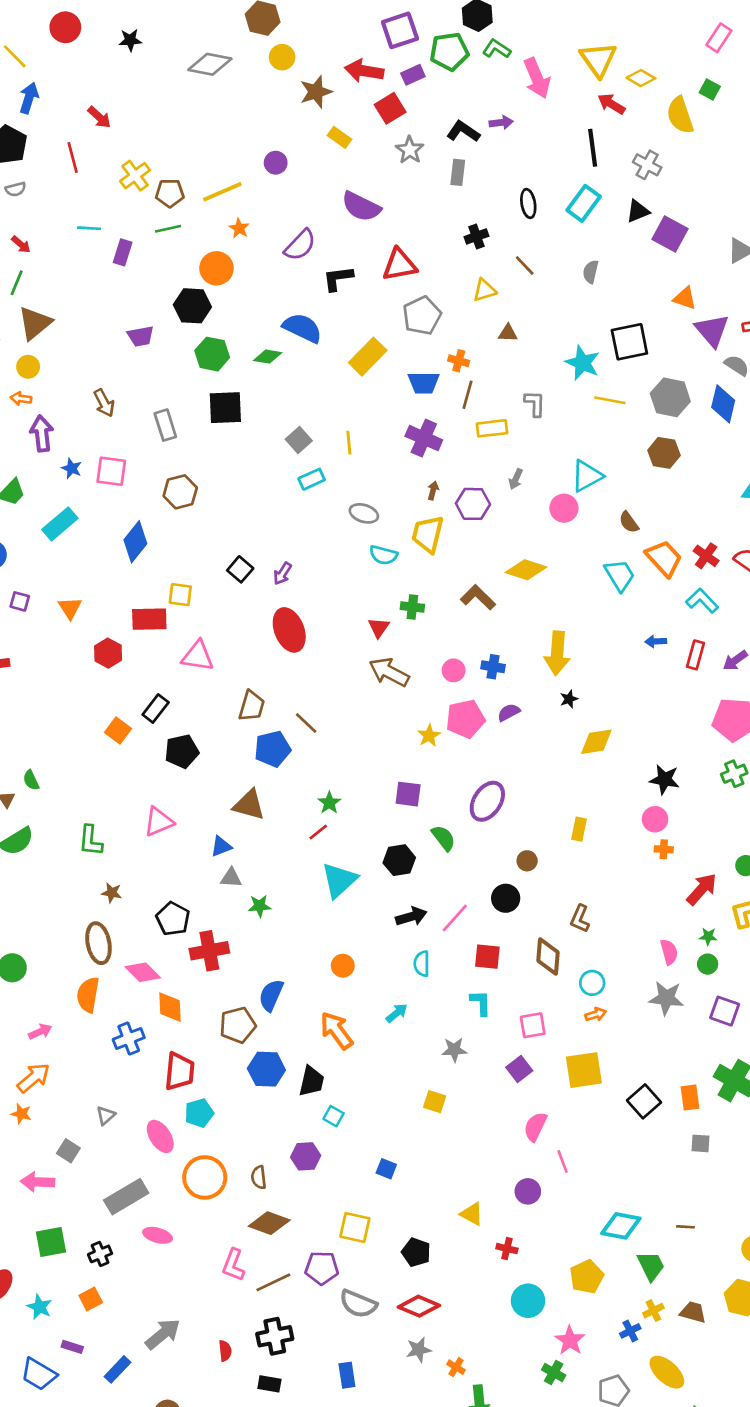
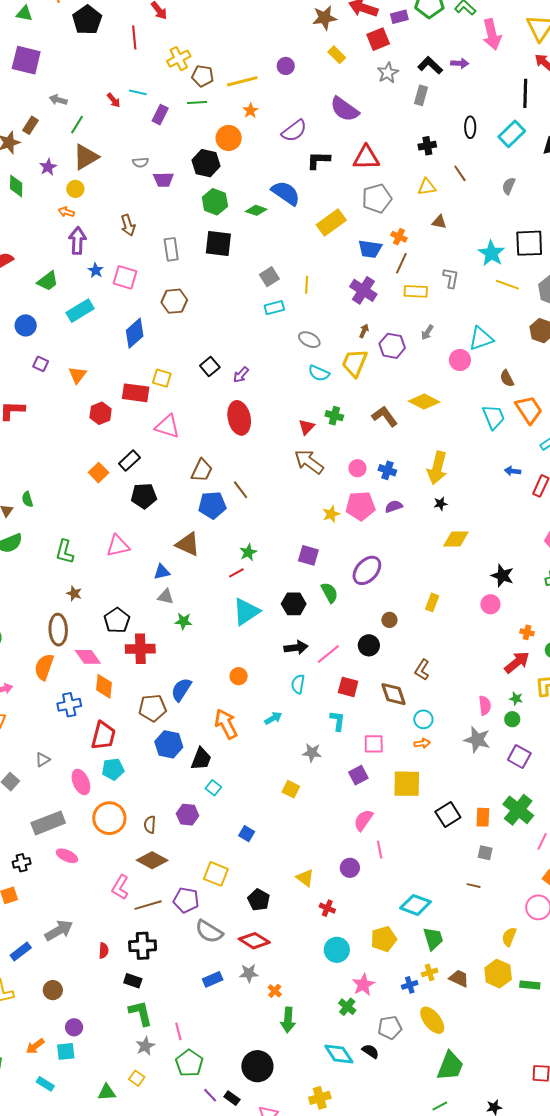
gray semicircle: (16, 189) -> (141, 162), moved
red arrow: (21, 244) -> (114, 100), moved
orange cross: (664, 849) -> (527, 632), moved
brown diamond: (548, 956) -> (394, 694), turned -32
brown line: (685, 1227) -> (474, 886), moved
blue rectangle: (347, 1375) -> (213, 979), moved, turned 66

